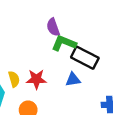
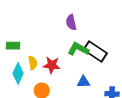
green L-shape: (64, 43) -> (78, 49), moved
blue triangle: (73, 79) -> (83, 82), moved

